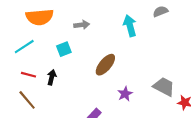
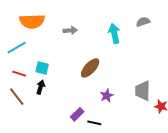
cyan square: (64, 49) -> (42, 68), moved, turned 32
black arrow: (52, 77) -> (41, 87), moved
gray trapezoid: (164, 87) -> (143, 91), turned -120

